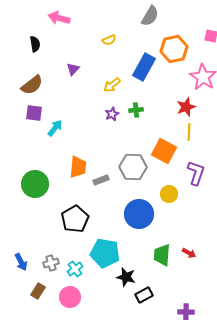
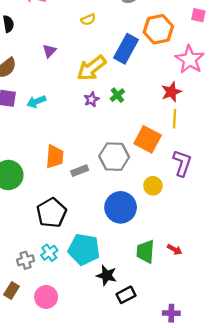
yellow arrow: (112, 85) -> (91, 68), size x1.6
green cross: (136, 110) -> (117, 95), turned -32
cyan arrow: (55, 128) -> (36, 102), moved, turned -150
cyan cross: (75, 269) -> (49, 253), moved

